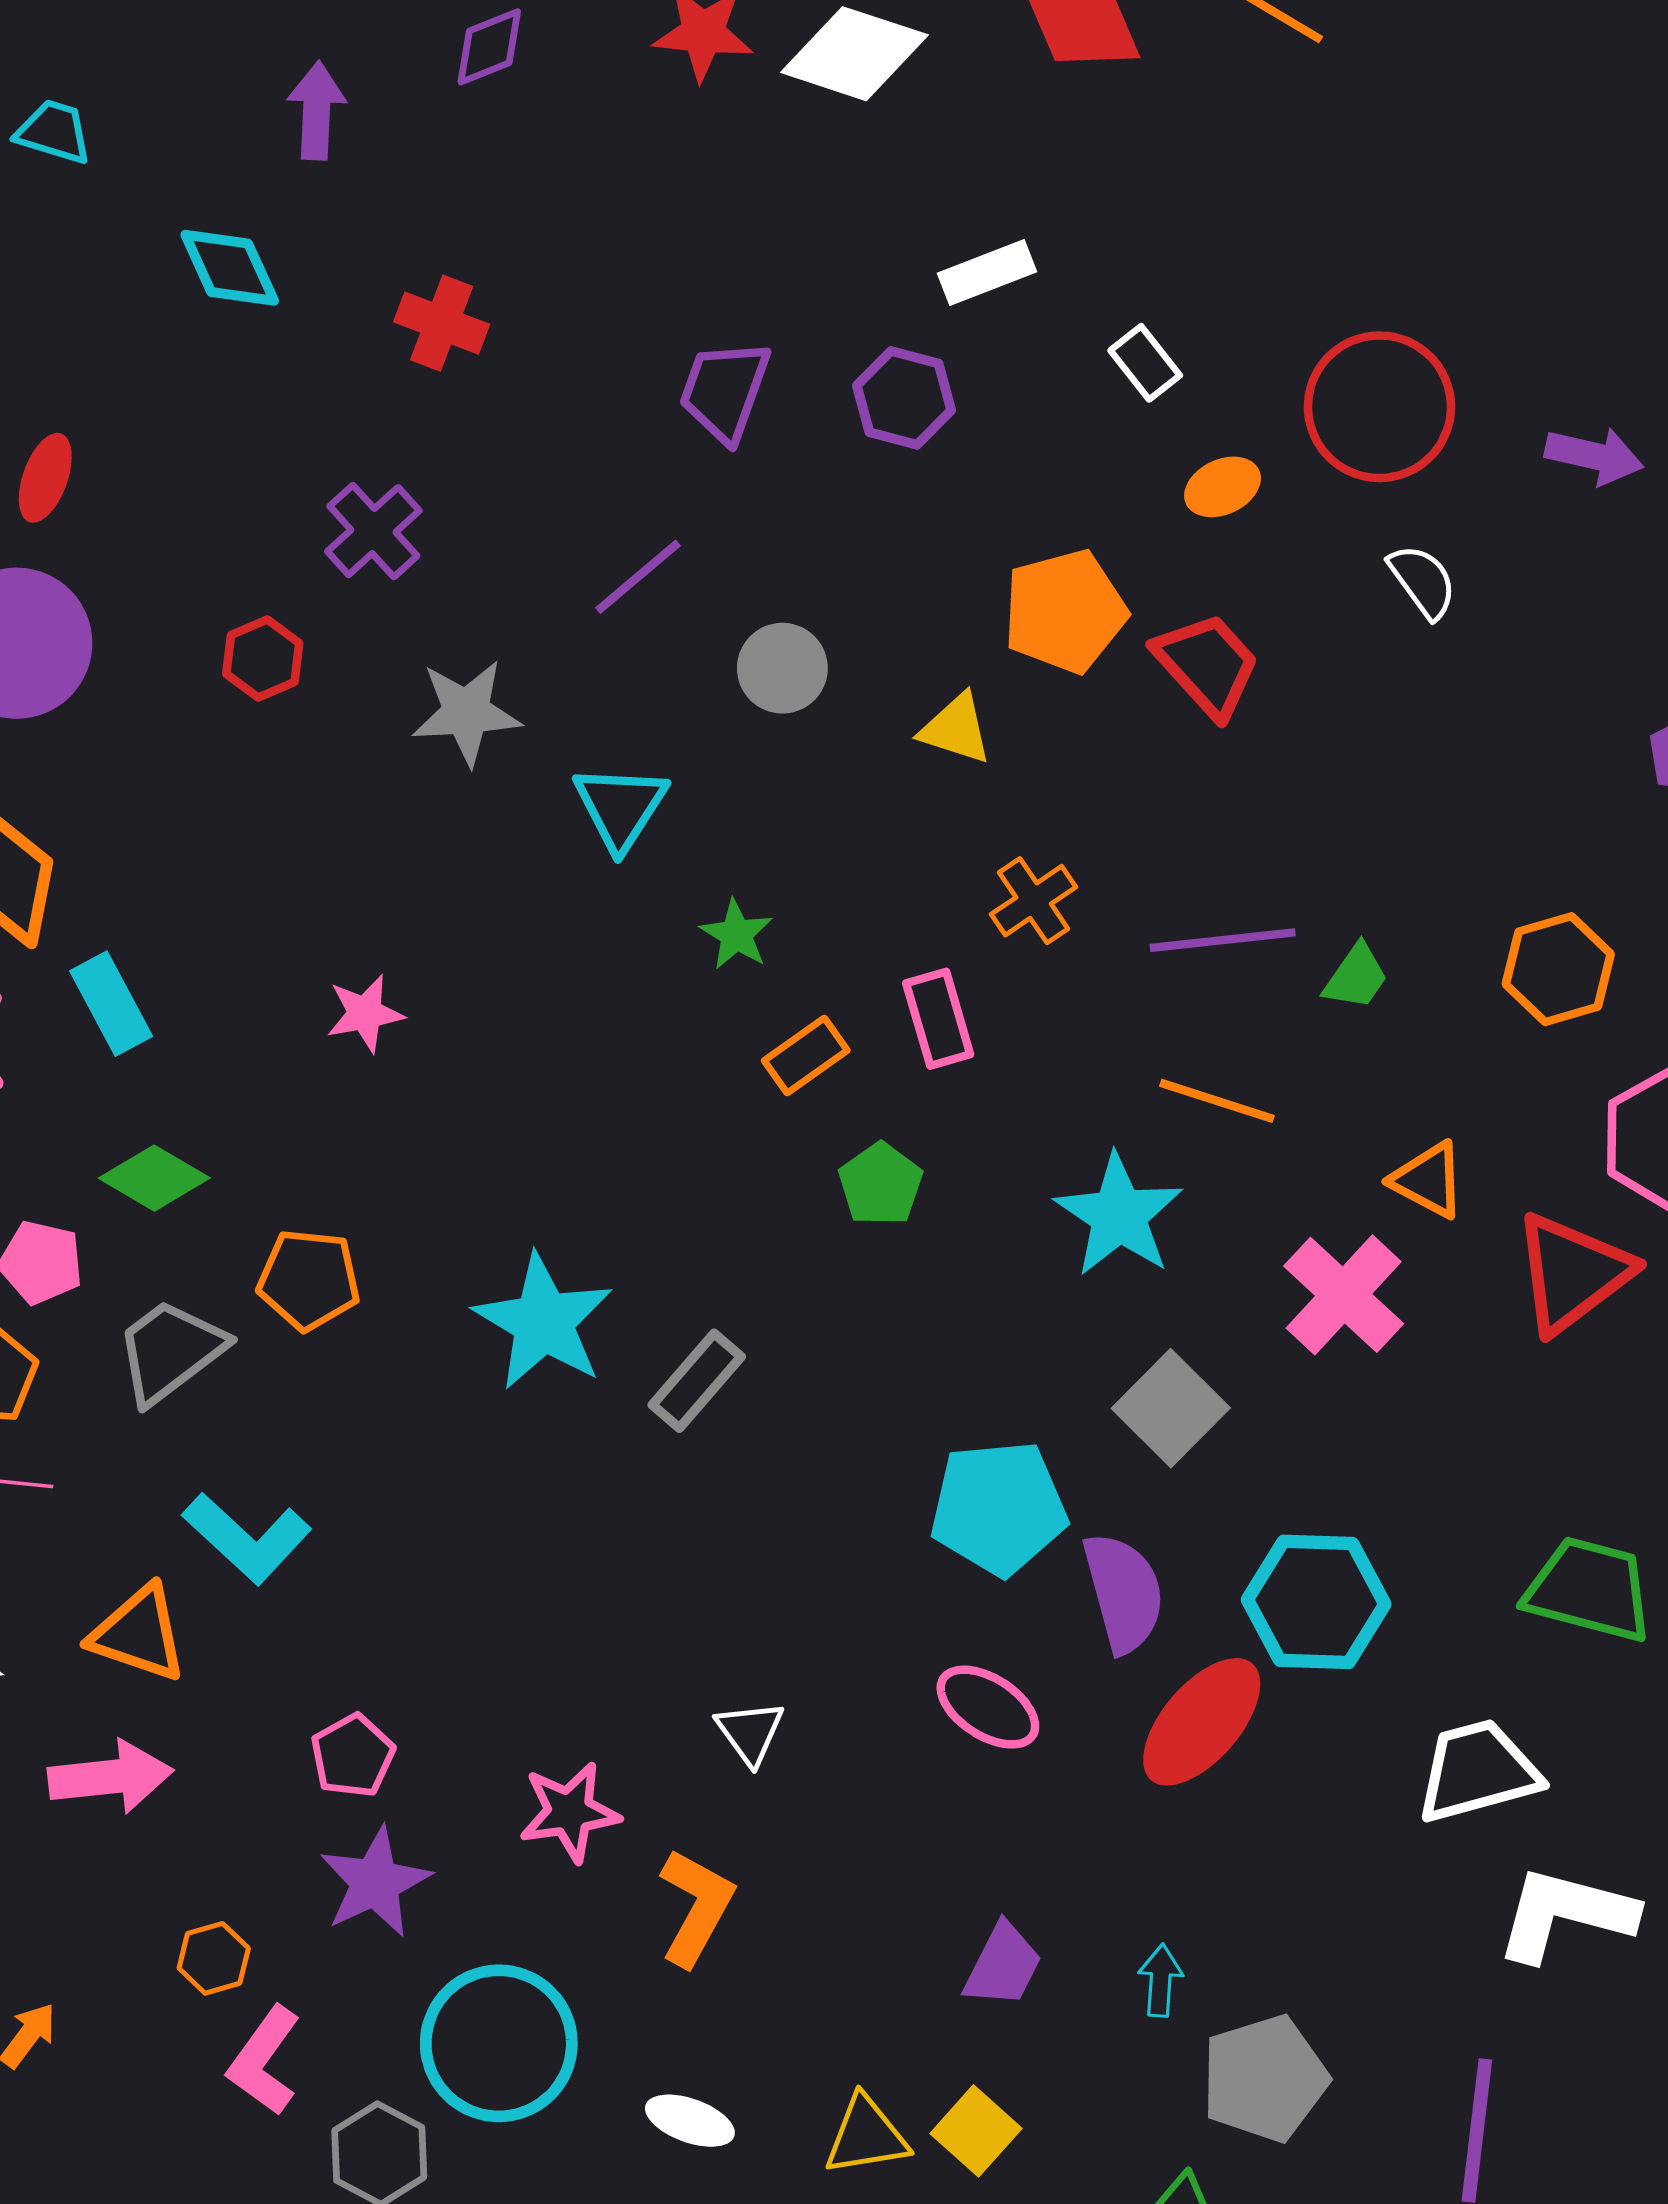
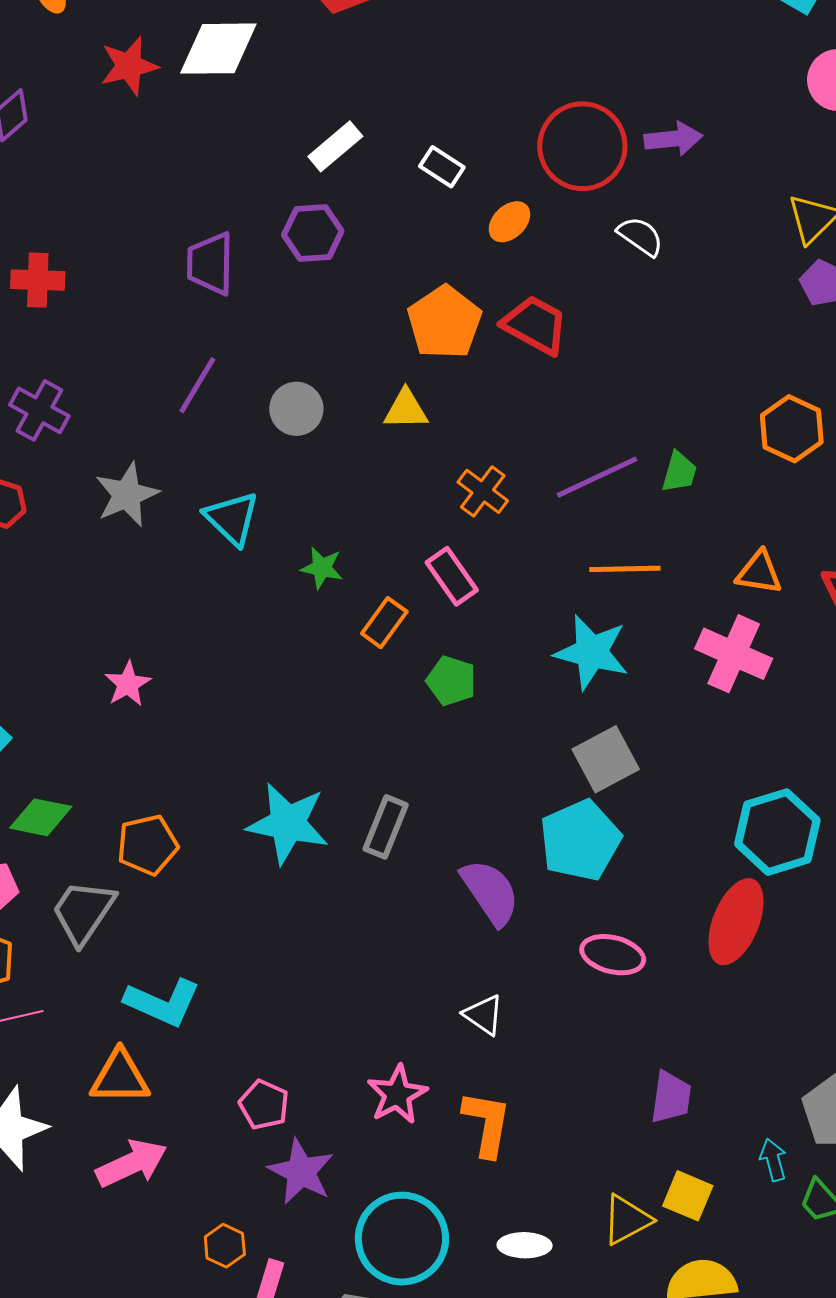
purple arrow: (1594, 456) -> (673, 139), moved
gray square: (1171, 1408) -> (606, 759), moved, turned 36
purple semicircle: (1124, 1592) -> (490, 892), moved
cyan arrow: (1160, 1980) -> (773, 1160), moved

